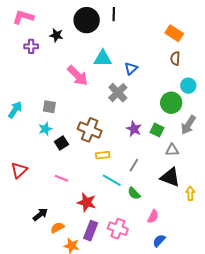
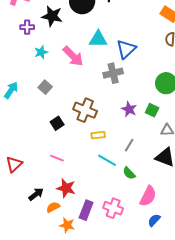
black star: (56, 35) -> (52, 16), size x1.5
blue triangle: (131, 68) -> (126, 49), size x1.5
gray cross: (118, 93) -> (113, 73), turned 30
gray square: (49, 107) -> (45, 87), turned 32
cyan star: (45, 129) -> (41, 52), moved
red triangle: (19, 170) -> (14, 164), moved
red star: (87, 202) -> (66, 188), moved
pink semicircle: (153, 217) -> (148, 196), size x1.5

